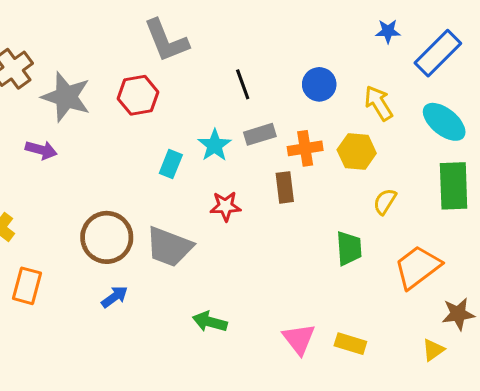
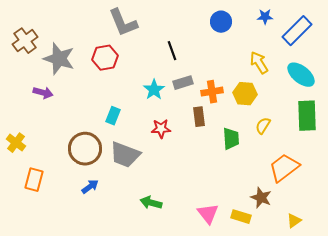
blue circle: (319, 84) -> (221, 22), moved
cyan rectangle: (171, 164) -> (113, 116), moved
green trapezoid: (349, 248) -> (231, 139), moved
brown star: (458, 314) -> (261, 198), moved, turned 30

